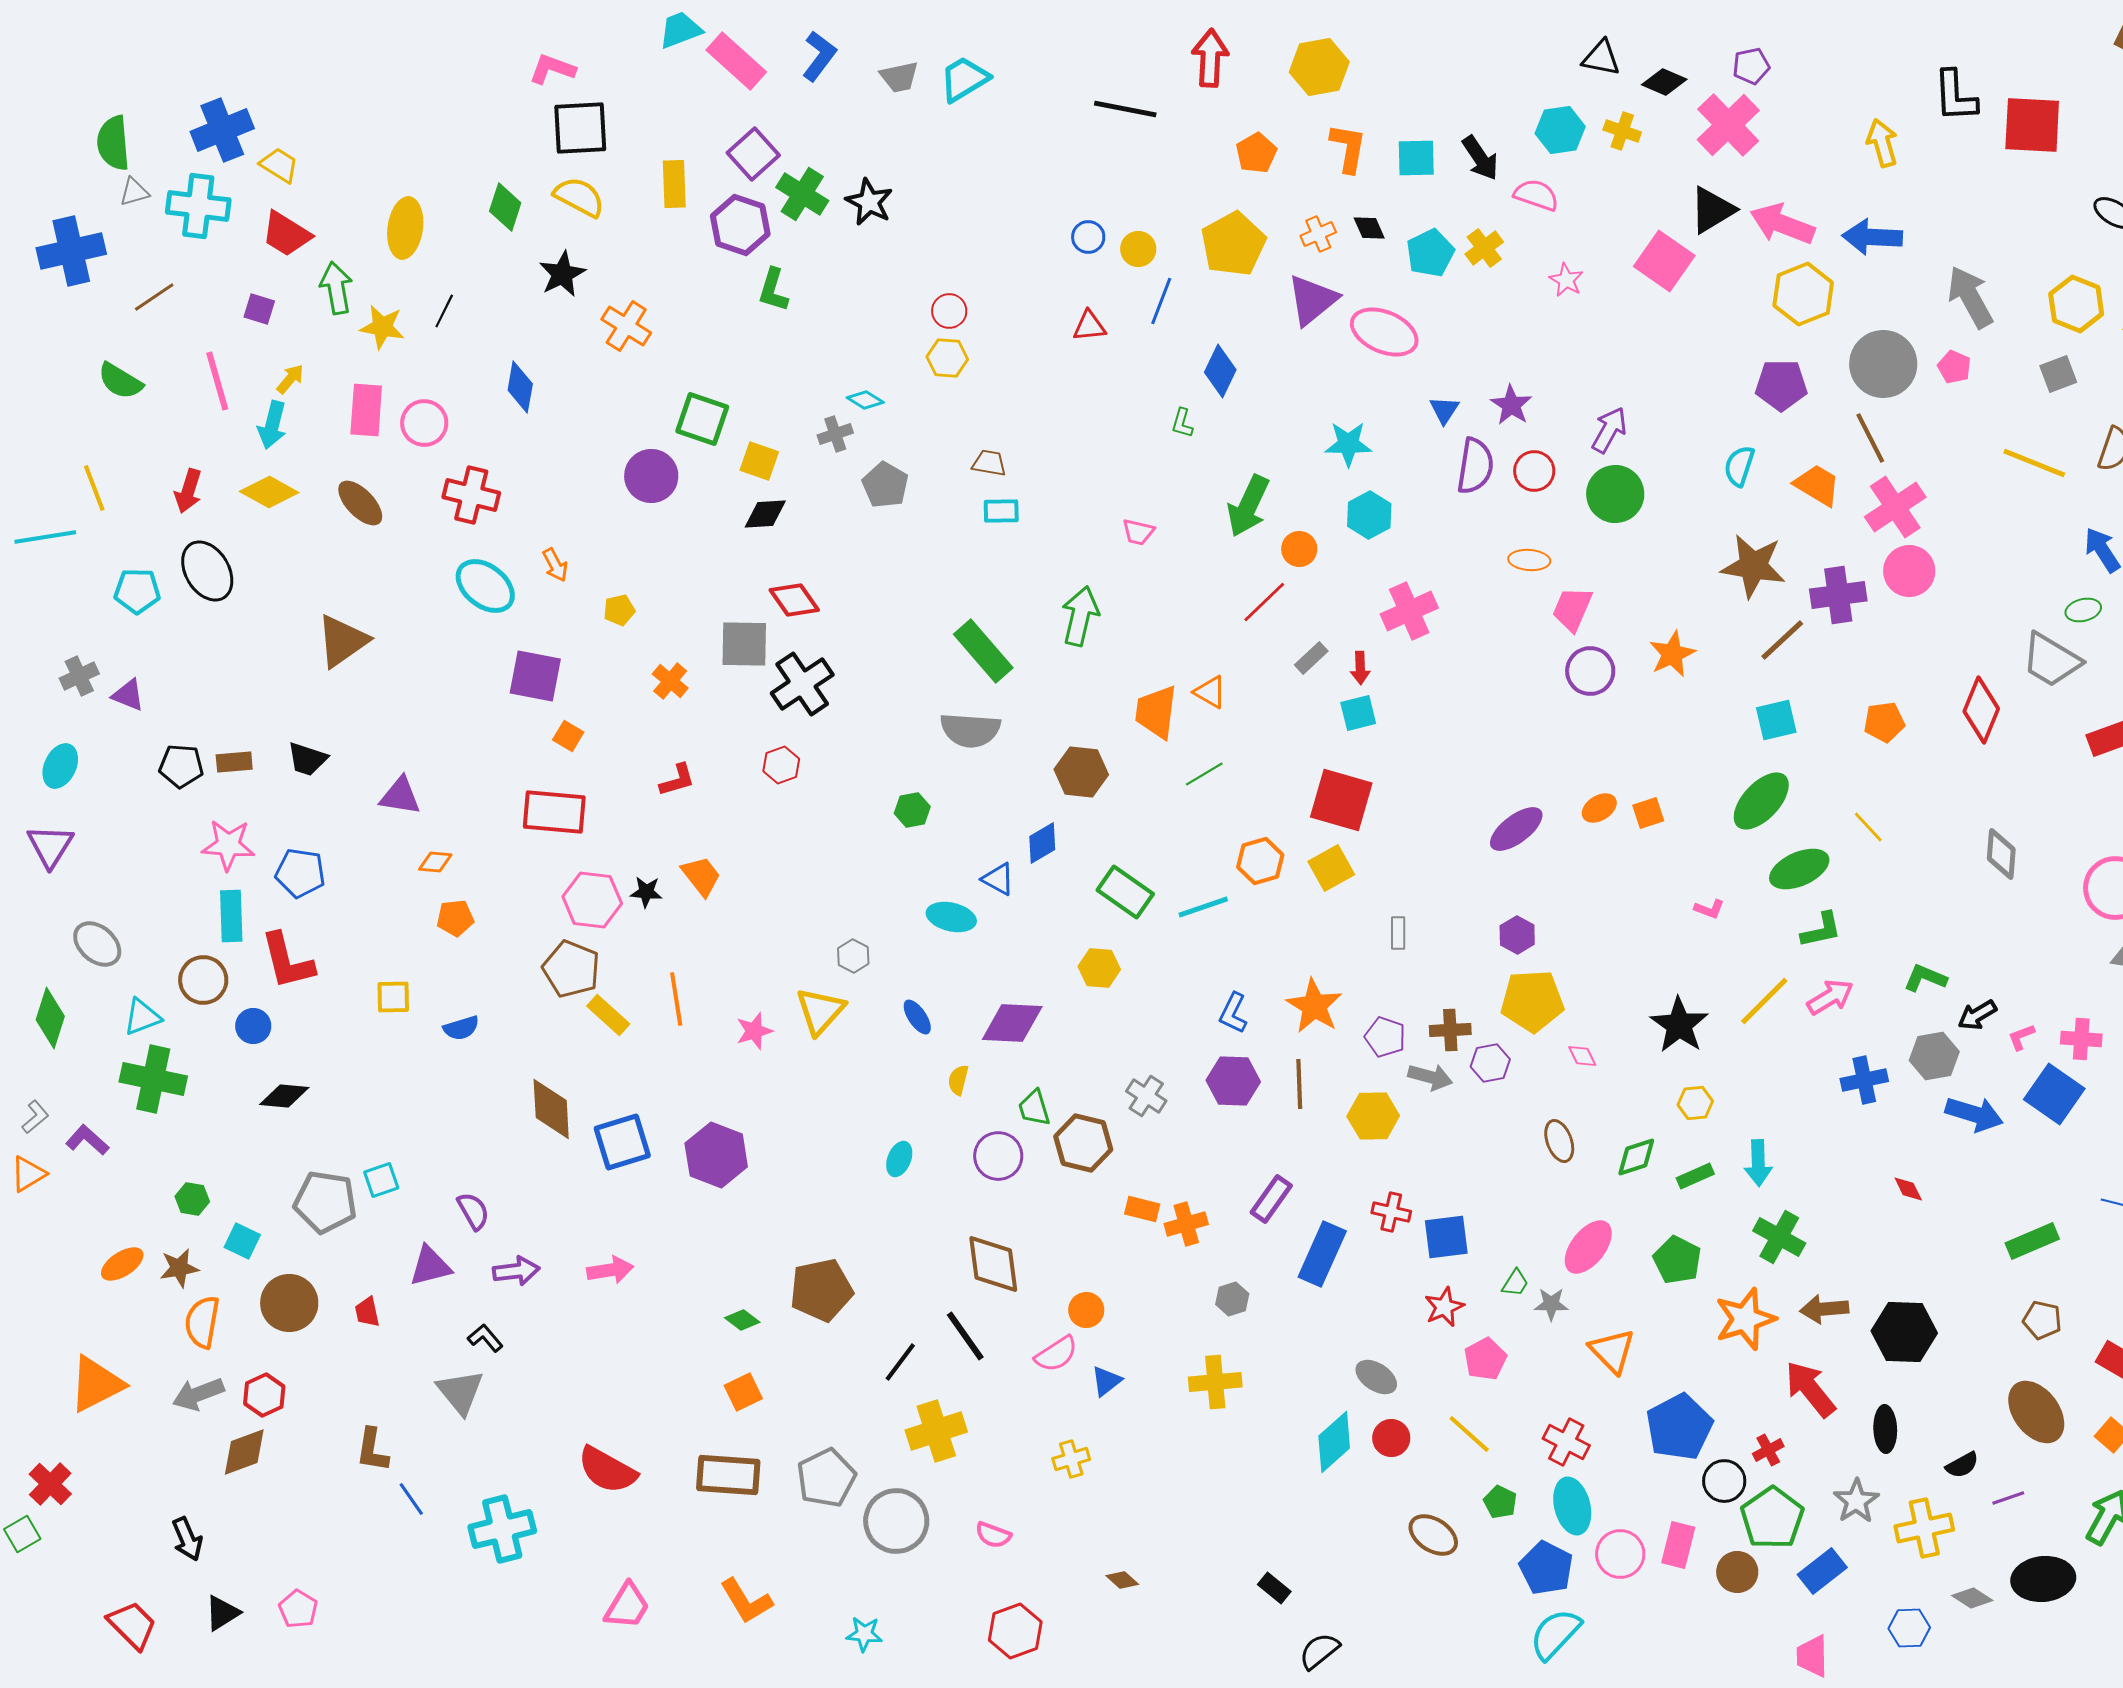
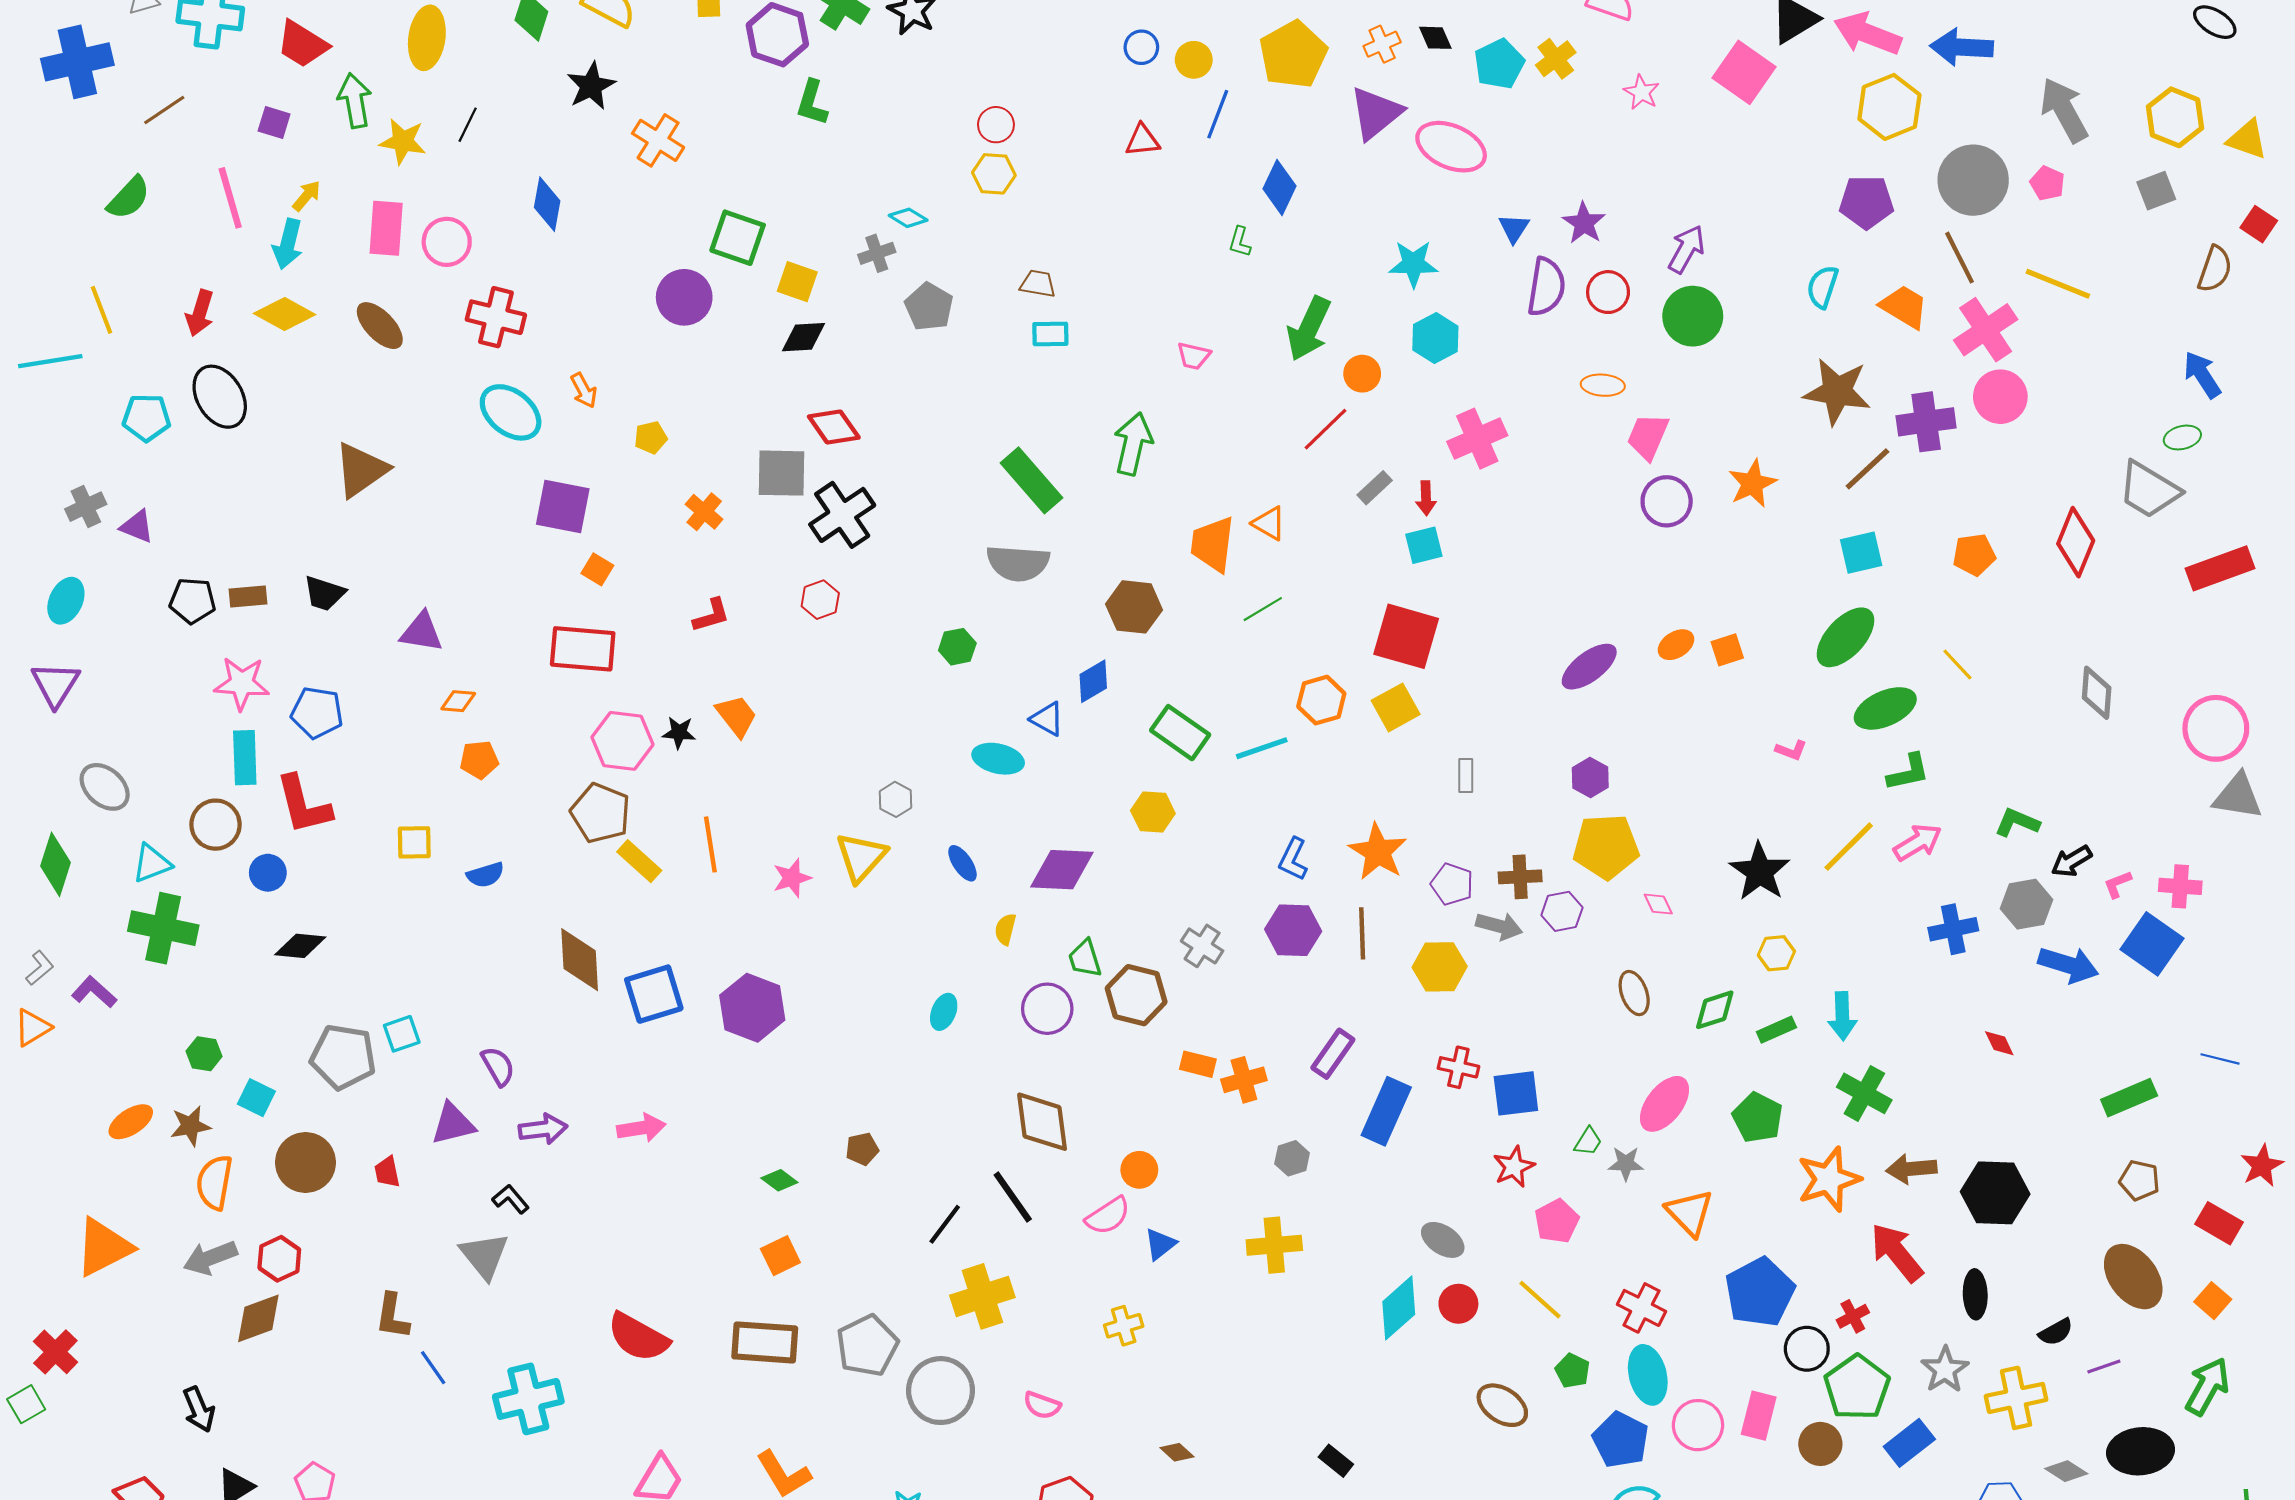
green semicircle: (120, 381) -> (129, 198), turned -78
yellow line: (2034, 463) -> (2058, 284), moved
brown pentagon: (821, 1290) -> (862, 1149), size x0.5

